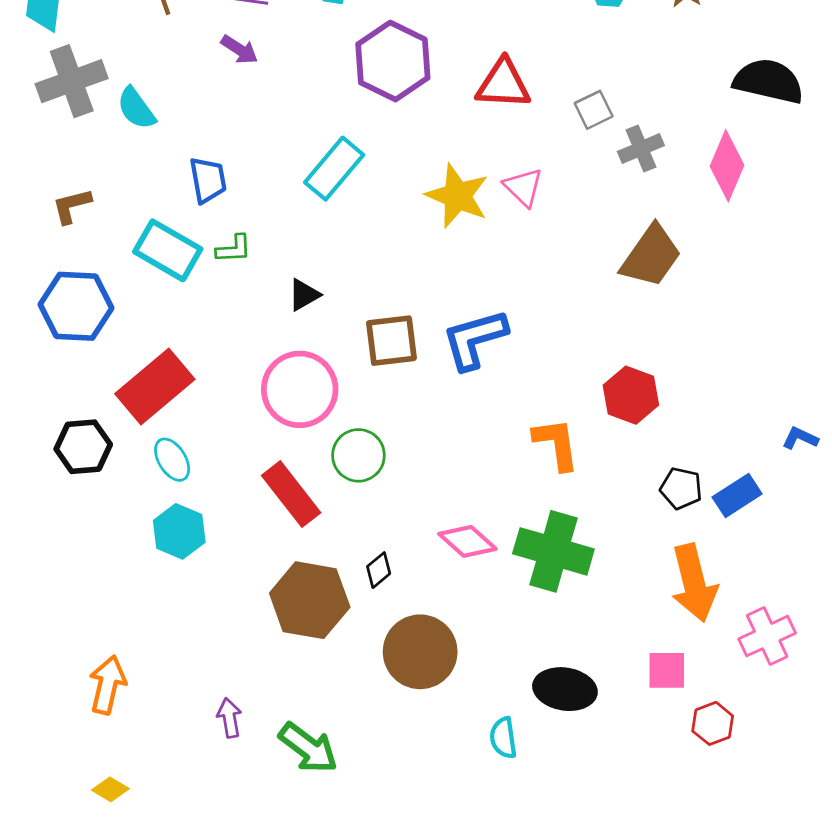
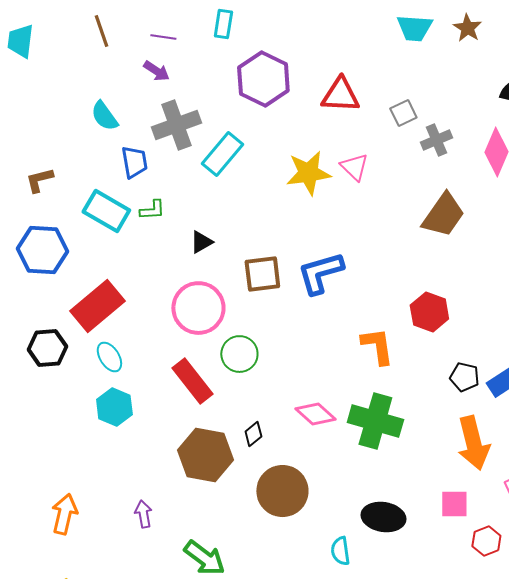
gray cross: (72, 81) -> (176, 125), moved
cyan semicircle: (136, 108) -> (104, 116), moved
yellow star: (457, 196) -> (308, 173), turned -30
purple arrow: (229, 718) -> (143, 514), moved

